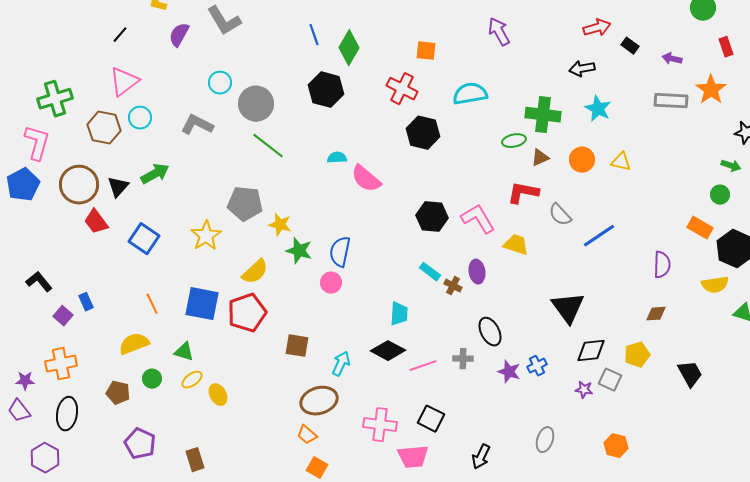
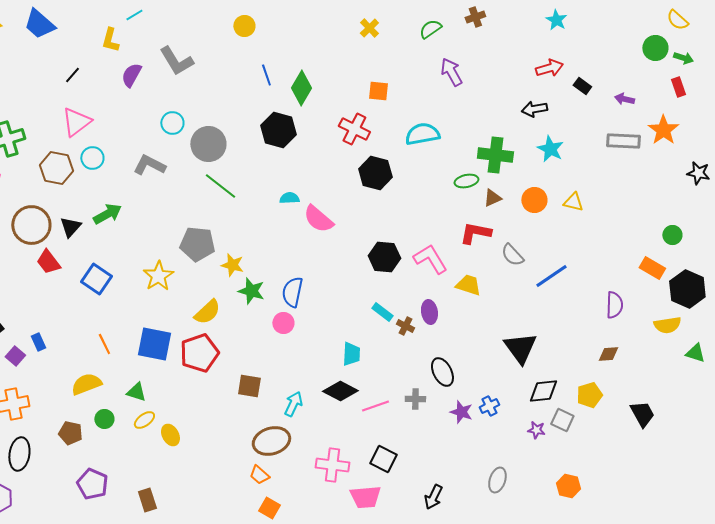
green arrow: (731, 166) -> (683, 58), moved

